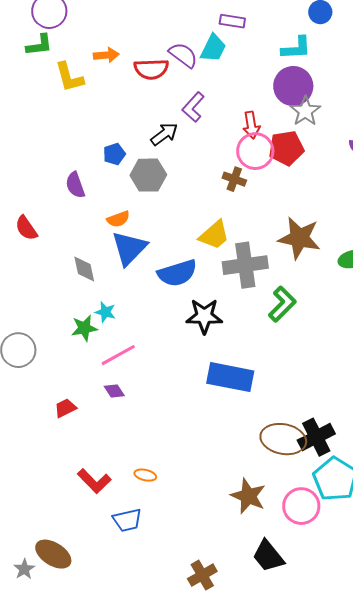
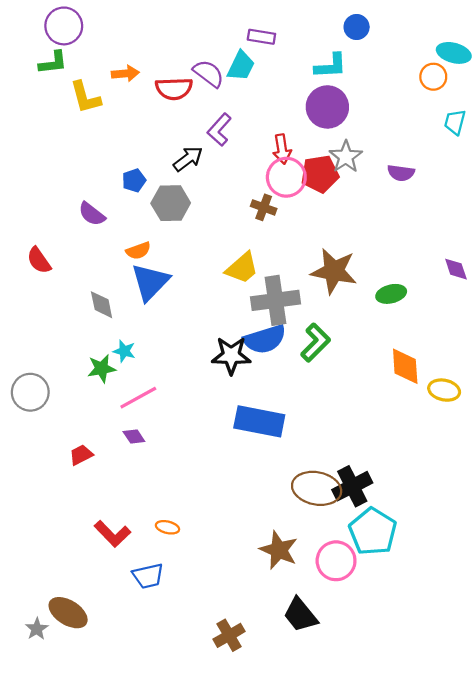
gray star: (305, 111) -> (346, 157), moved
purple semicircle: (75, 185) -> (92, 214), turned -32
blue semicircle: (177, 273) -> (265, 339), moved

